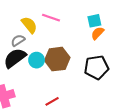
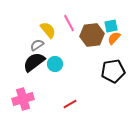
pink line: (51, 18) -> (69, 23), turned 42
brown hexagon: (57, 59) -> (92, 35), moved

